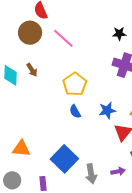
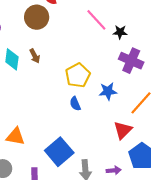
black star: (119, 34) -> (120, 32), moved
pink line: (63, 38) -> (96, 20), moved
blue star: (107, 110) -> (108, 91), moved

